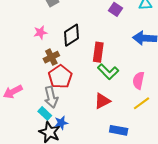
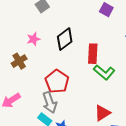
brown cross: (51, 57) -> (19, 61), moved
red triangle: (102, 101) -> (102, 113), moved

